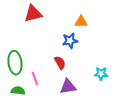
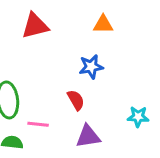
orange triangle: (81, 22) -> (103, 24), moved
pink line: (35, 79) -> (38, 124), turned -64

